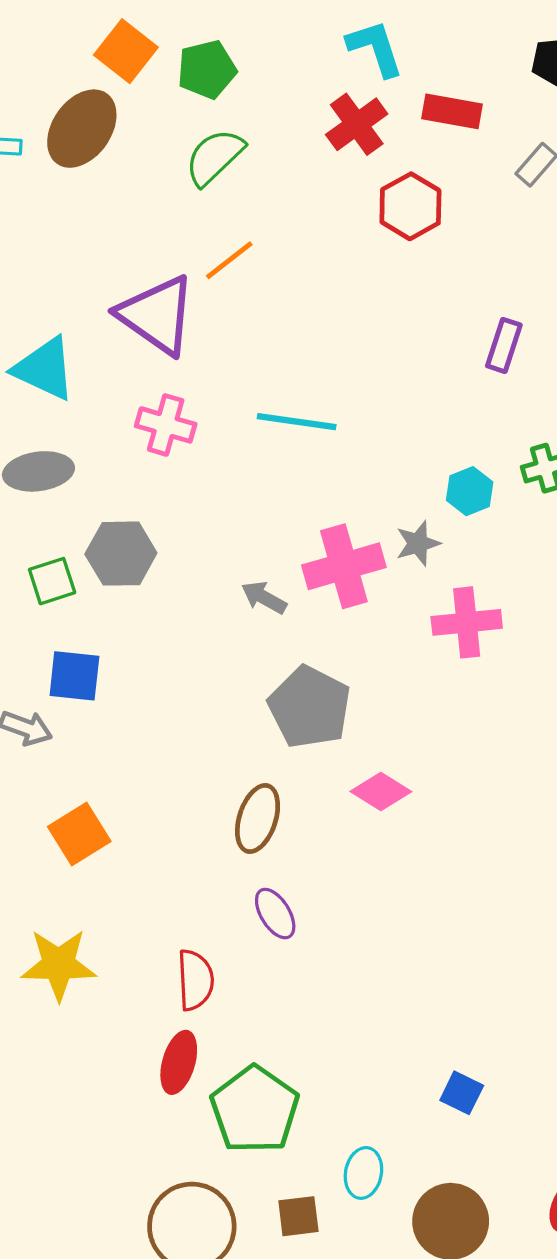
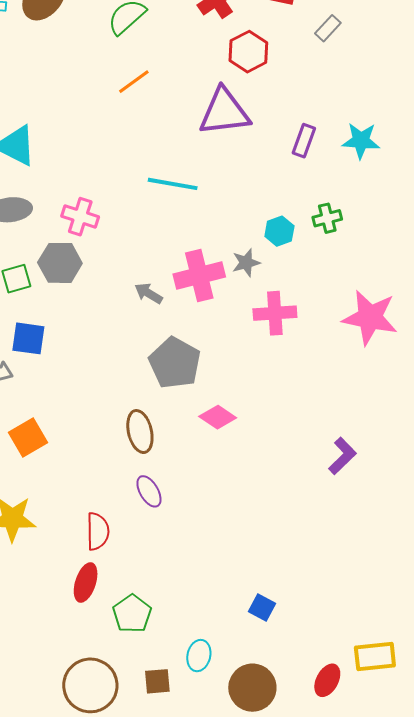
purple triangle: (157, 315) -> (224, 112), moved, turned -44
pink cross: (166, 425) -> (80, 217), moved
brown ellipse: (258, 819) -> (140, 432), turned -33
green pentagon: (255, 1110) -> (132, 614), size x0.7

